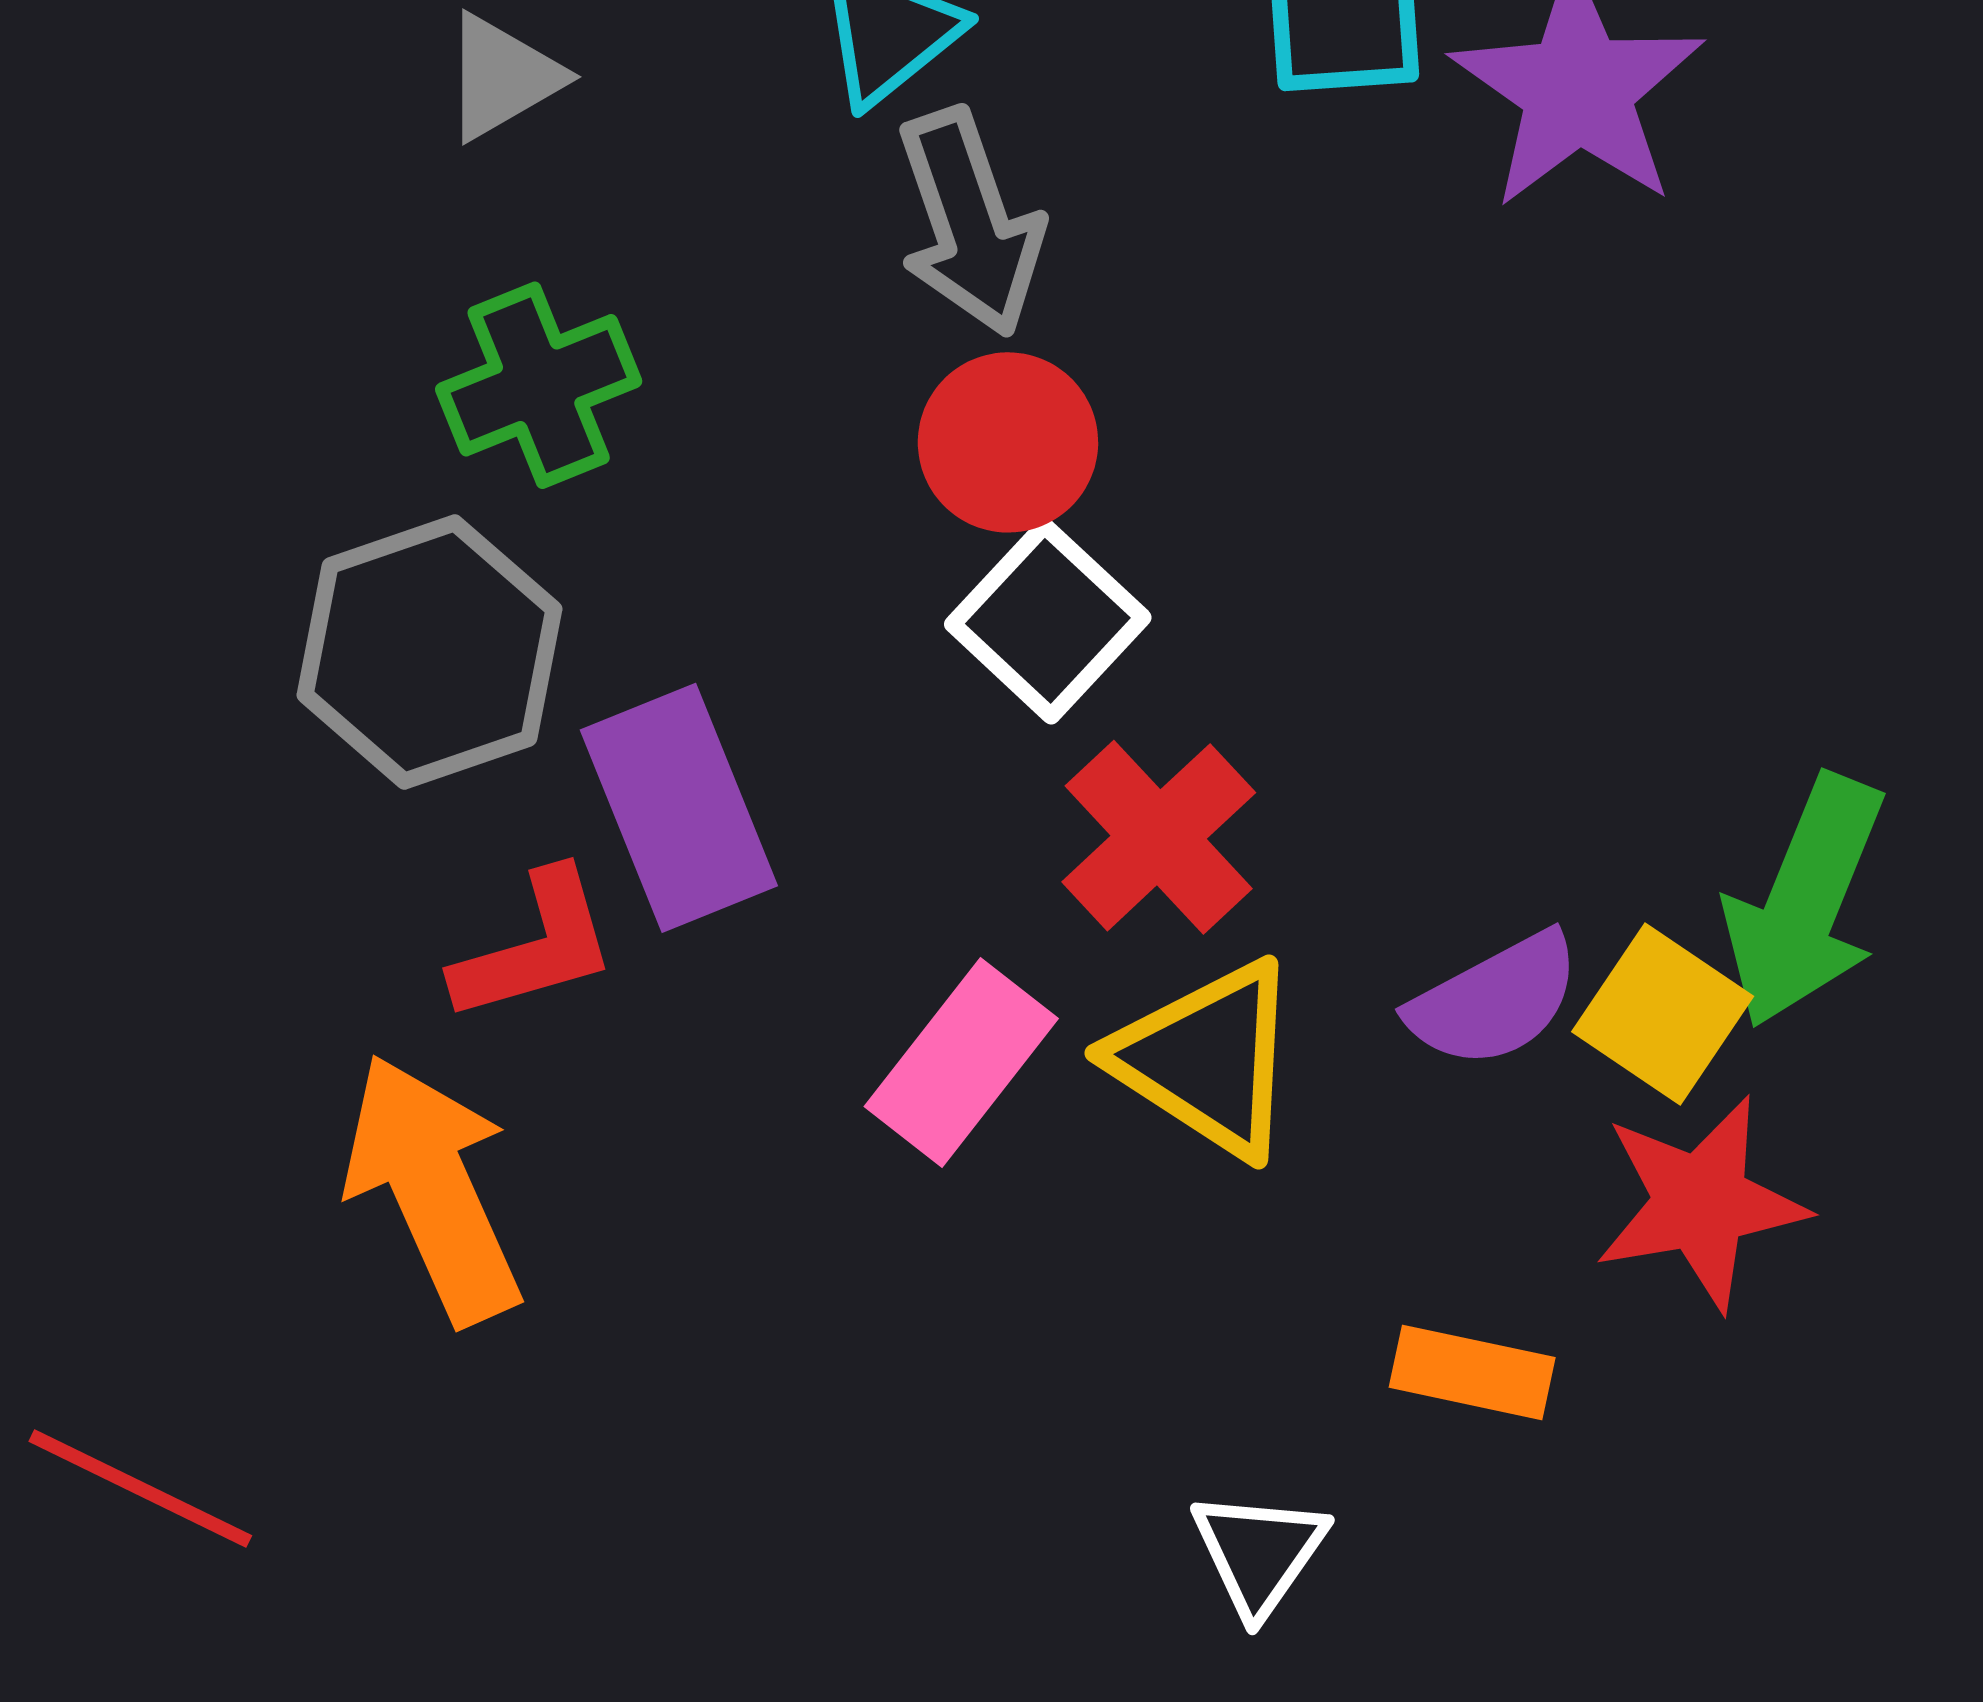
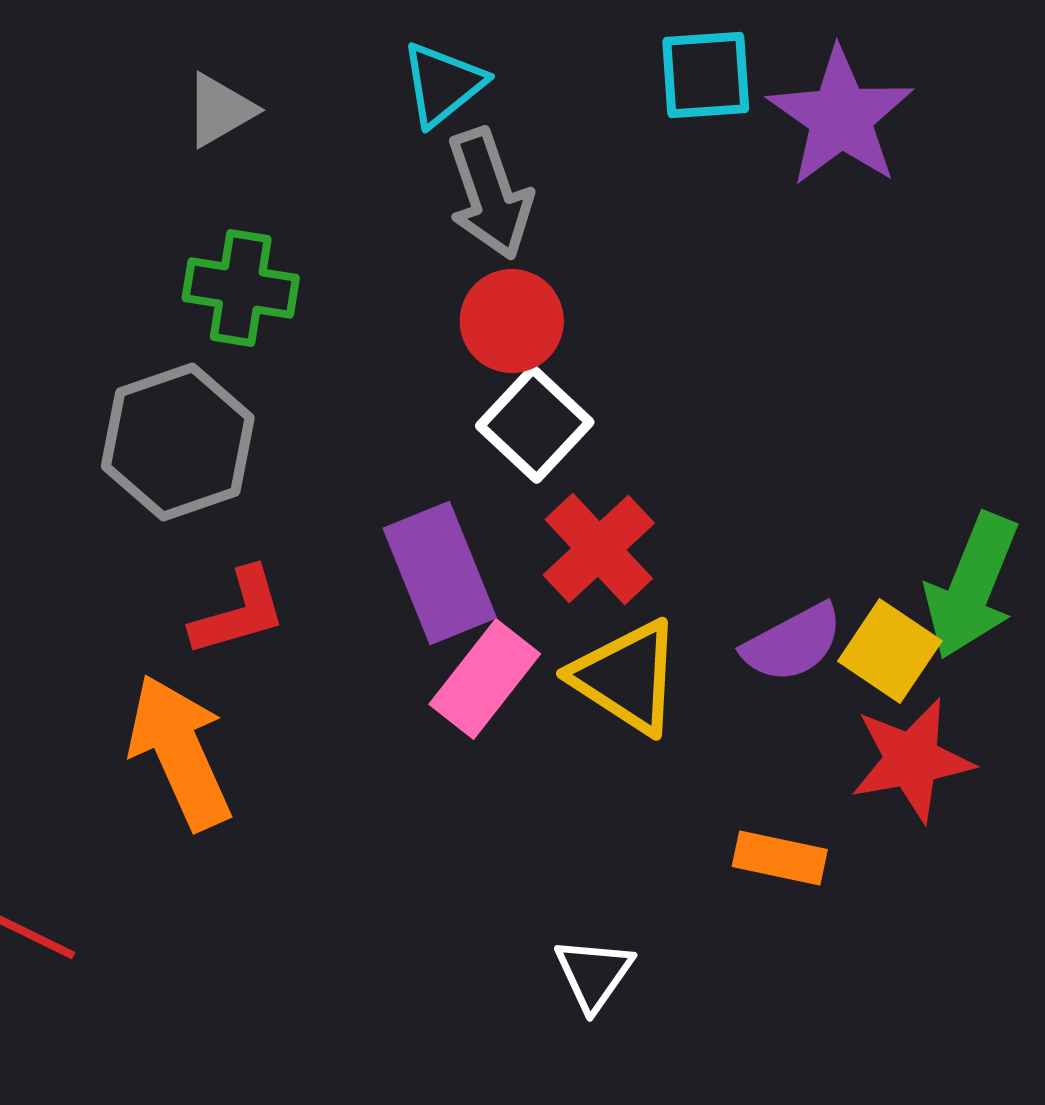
green cross: (539, 385) -> (241, 288), turned 31
purple rectangle: (679, 808) -> (440, 573), moved
white triangle: (1259, 1553) -> (594, 974), moved

